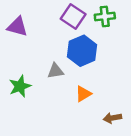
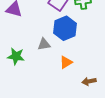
green star: (20, 86) -> (16, 56), turned 30

